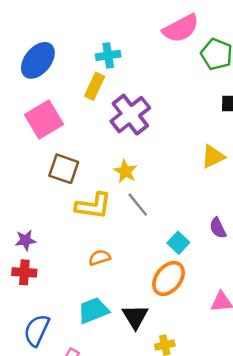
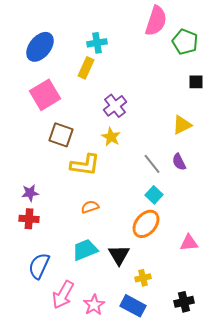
pink semicircle: (181, 28) -> (156, 21), turned -44
purple cross: (130, 115) -> (115, 106), moved, size x0.7
gray line: (138, 205) -> (152, 164), moved
purple semicircle: (218, 228) -> (179, 162), moved

